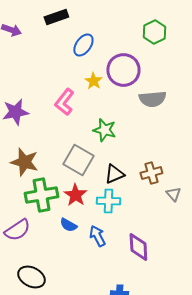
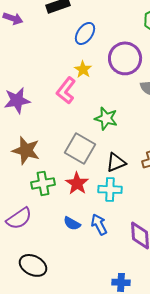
yellow star: (93, 81) -> (83, 69), moved
green cross: (41, 195) -> (43, 183), size x0.7
blue semicircle: (68, 225) -> (72, 223), moved

